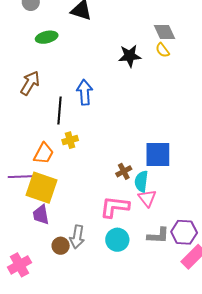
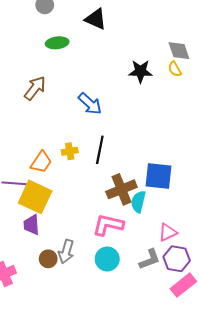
blue arrow: (85, 92) -> (90, 104), turned 130
black line: (59, 111) -> (100, 150), moved
brown cross: (124, 171) -> (121, 189), size x1.8
pink triangle: (147, 198) -> (168, 232), moved, turned 36
gray L-shape: (158, 236) -> (150, 259), turned -30

